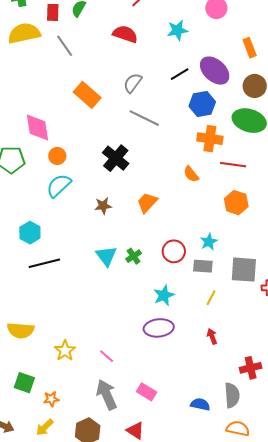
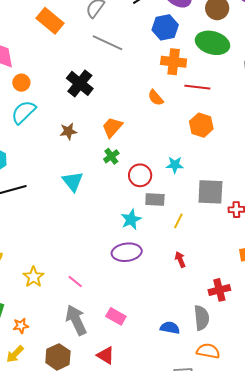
cyan star: (209, 242) -> (175, 165), turned 30
green cross: (134, 256) -> (111, 156), moved
gray rectangle: (203, 266) -> (155, 200), moved

